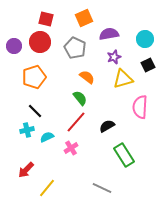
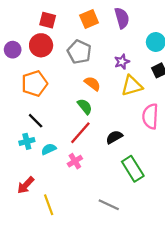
purple semicircle: (109, 34) -> (122, 18), moved, turned 84
yellow line: (47, 188) -> (49, 205), turned -60

